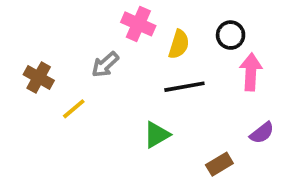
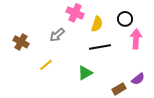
yellow line: (74, 109) -> (46, 65), moved
purple semicircle: (262, 133) -> (138, 79), moved

